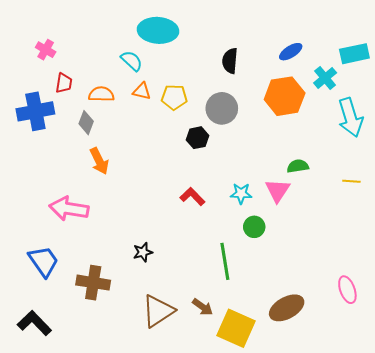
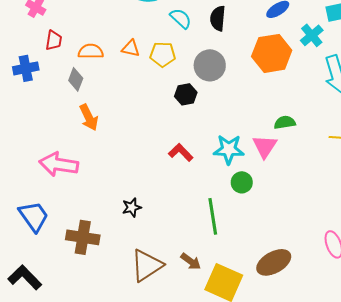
cyan semicircle: (132, 61) -> (181, 18), moved
blue cross: (35, 111) -> (26, 68), size x0.7
cyan star: (241, 193) -> (229, 149), size x1.4

